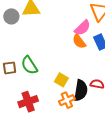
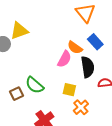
pink semicircle: (82, 28) -> (64, 59), moved
black semicircle: (81, 90) -> (88, 67), moved

